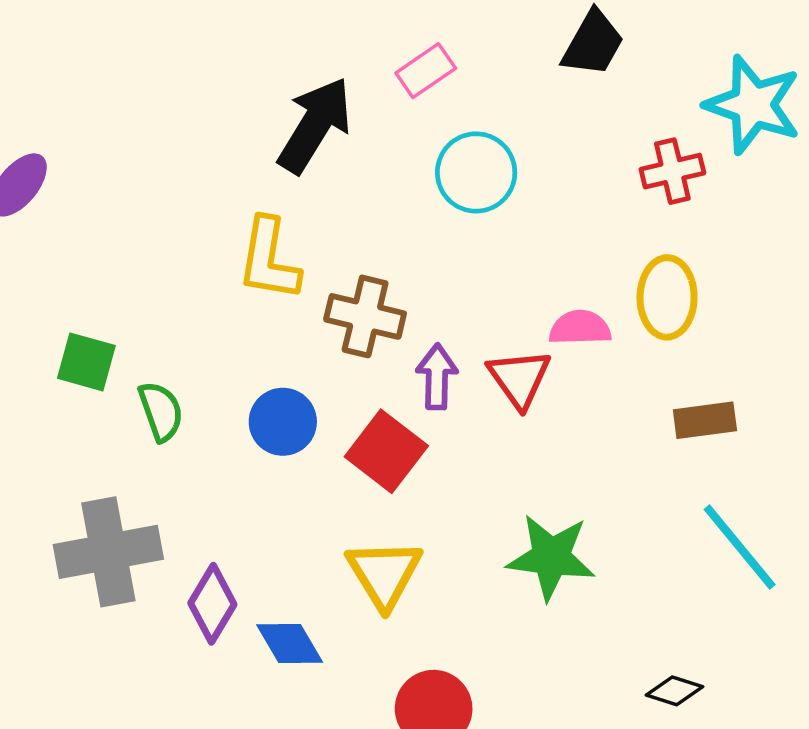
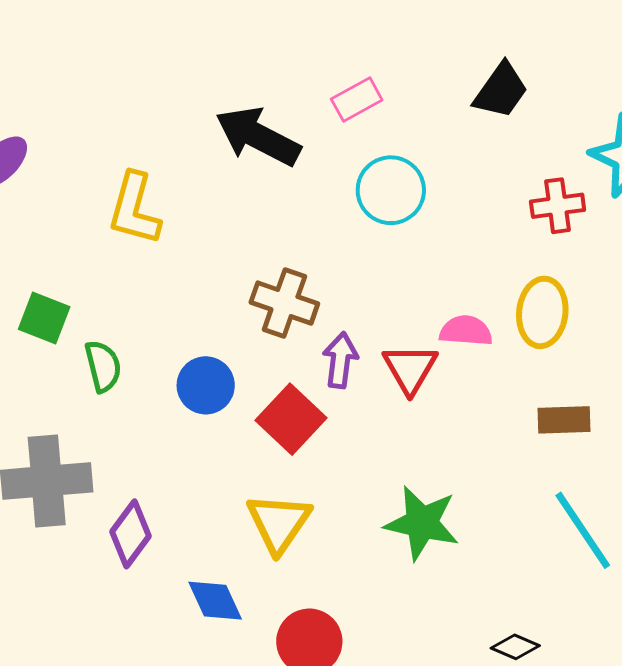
black arrow: (315, 125) -> (258, 136), turned -100
yellow L-shape: (269, 259) -> (134, 209), moved
blue diamond: (290, 644) -> (215, 601), moved

